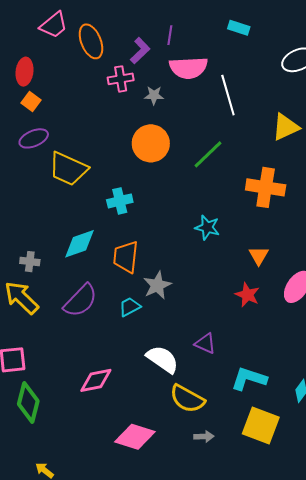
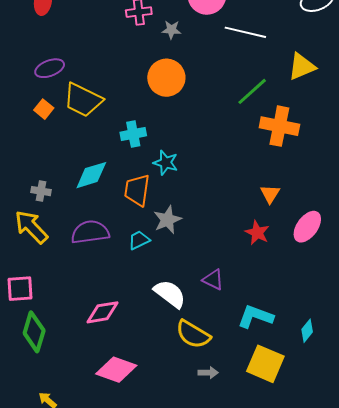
white line: (228, 95) -> (245, 32), turned -63
orange square: (31, 101) -> (44, 109), moved
green line: (208, 154) -> (252, 91), moved
cyan star: (207, 227) -> (166, 163), moved
purple semicircle: (81, 301) -> (90, 232), turned -144
pink diamond: (135, 437) -> (116, 370), moved

